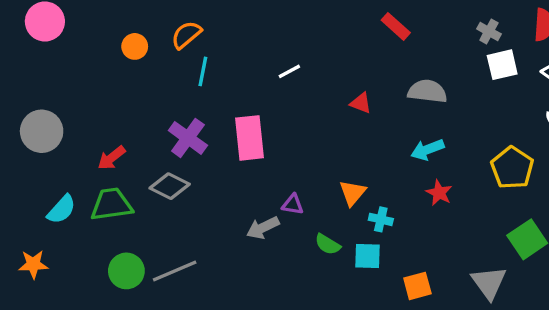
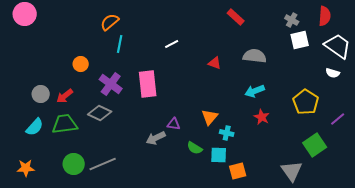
orange circle: (135, 46) -> (81, 64), moved
gray circle: (42, 131) -> (41, 94), moved, size x0.7
orange star: (33, 264) -> (26, 168), moved
orange square: (417, 286) -> (238, 171), moved

